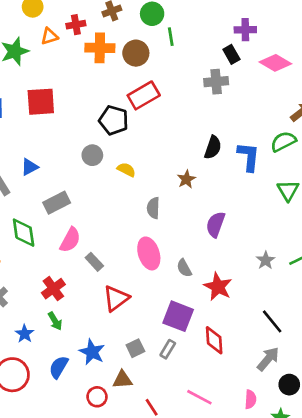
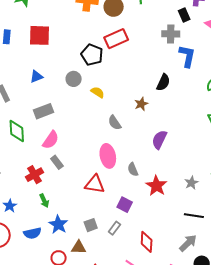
blue L-shape: (249, 157) -> (187, 56), moved
blue triangle: (30, 167) -> (36, 76), moved
gray semicircle: (153, 208) -> (115, 123), turned -42
gray star: (266, 260) -> (191, 183), moved
gray rectangle: (94, 262) -> (57, 162), moved
red triangle: (116, 298) -> (95, 184), moved, turned 40
purple square: (178, 316) -> (125, 205), size x0.7
green arrow: (55, 321) -> (44, 201), moved
black line: (272, 321) -> (194, 216), turned -48
red diamond: (214, 340) -> (147, 242), moved
blue semicircle: (59, 367) -> (32, 233), turned -138

